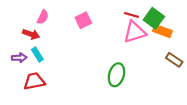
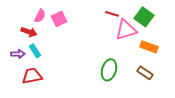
red line: (131, 15) -> (112, 14), moved
pink square: (83, 20) -> (59, 19), moved
orange rectangle: (162, 31) -> (149, 47), moved
brown rectangle: (174, 60) -> (145, 73), moved

